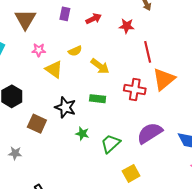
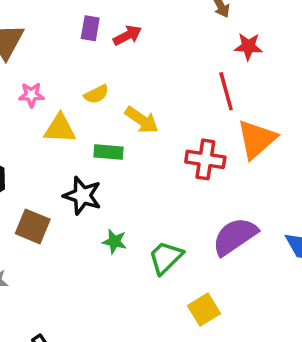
purple rectangle: (65, 14) -> (90, 28), moved
red star: (127, 26) -> (248, 46), moved
yellow triangle: (54, 69) -> (60, 128), turned -30
green rectangle: (98, 99) -> (108, 152), moved

